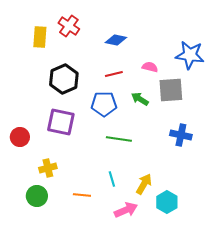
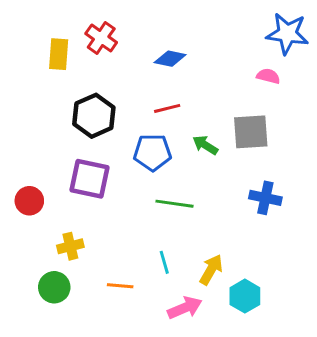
blue star: (190, 55) -> (287, 34), moved
pink semicircle: (150, 67) -> (268, 76), moved

